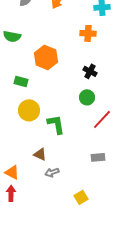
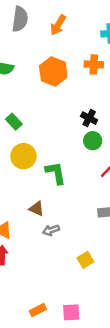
orange hexagon: (46, 57) -> (53, 72), moved
black cross: (90, 71) -> (89, 118), moved
green rectangle: (21, 81) -> (14, 122), turned 32

